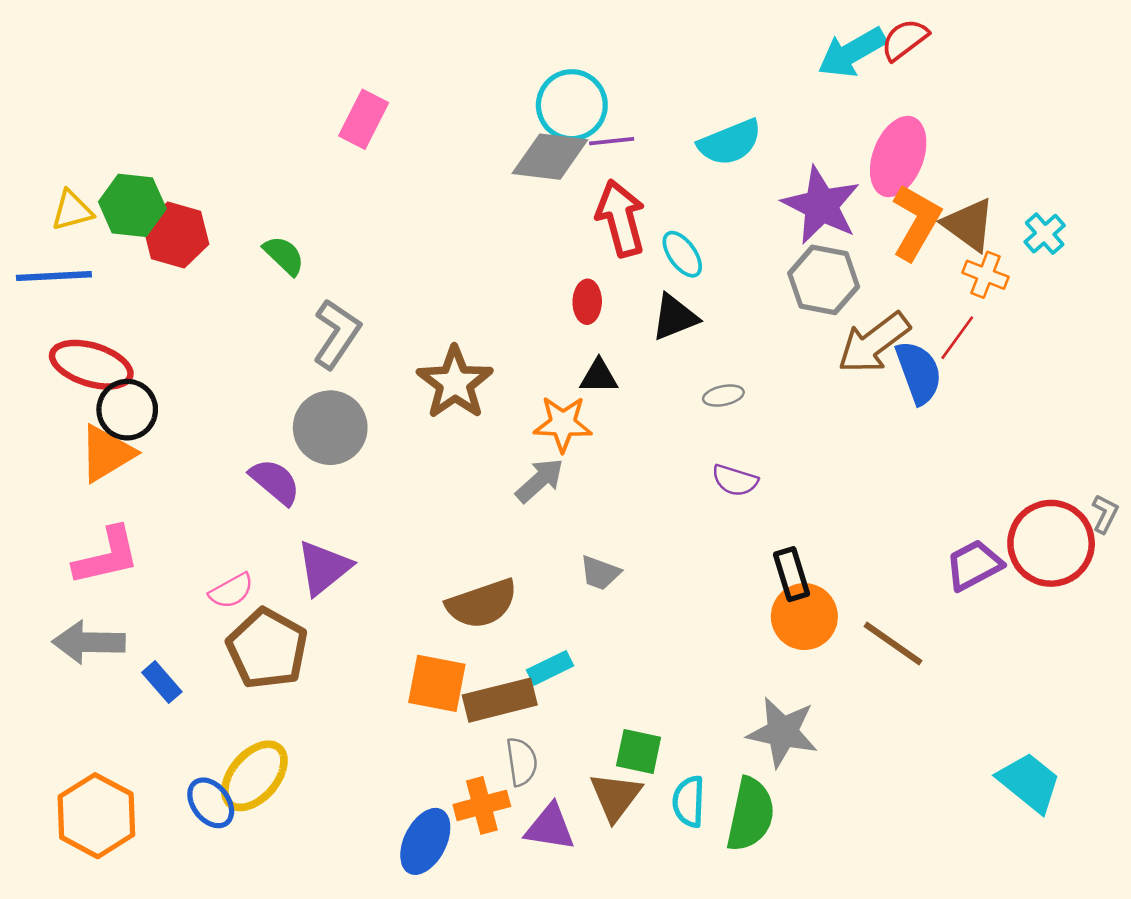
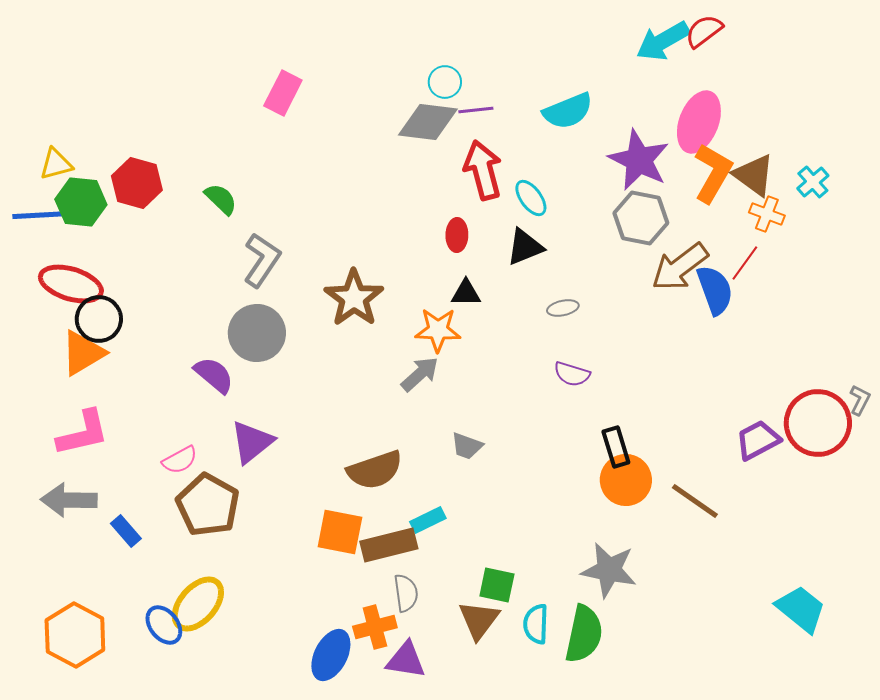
cyan circle: (572, 105) -> (445, 82), size x0.6
green hexagon: (132, 205) -> (81, 202), moved
purple triangle: (550, 827) -> (406, 660), moved

